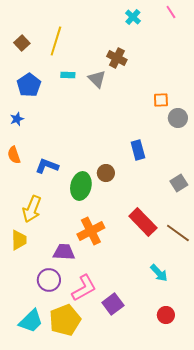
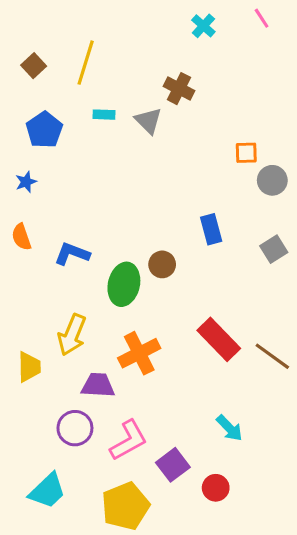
gray square: (179, 183) -> (274, 249), moved
yellow arrow: (32, 209) -> (72, 335), moved
cyan arrow: (159, 273) -> (229, 428), moved
red circle: (166, 315) -> (216, 488), moved
yellow pentagon: (65, 320) -> (125, 506), moved

